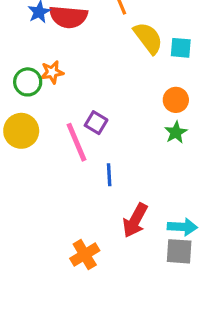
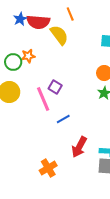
yellow semicircle: (148, 38) -> (59, 35), moved
blue line: (109, 175) -> (63, 119), turned 64

